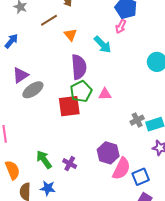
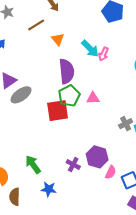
pink arrow: (121, 27) -> (104, 54), moved
purple cross: (70, 164) -> (73, 164), moved
pink semicircle: (121, 169) -> (111, 172), size x0.6
blue star: (48, 188) -> (49, 189), moved

